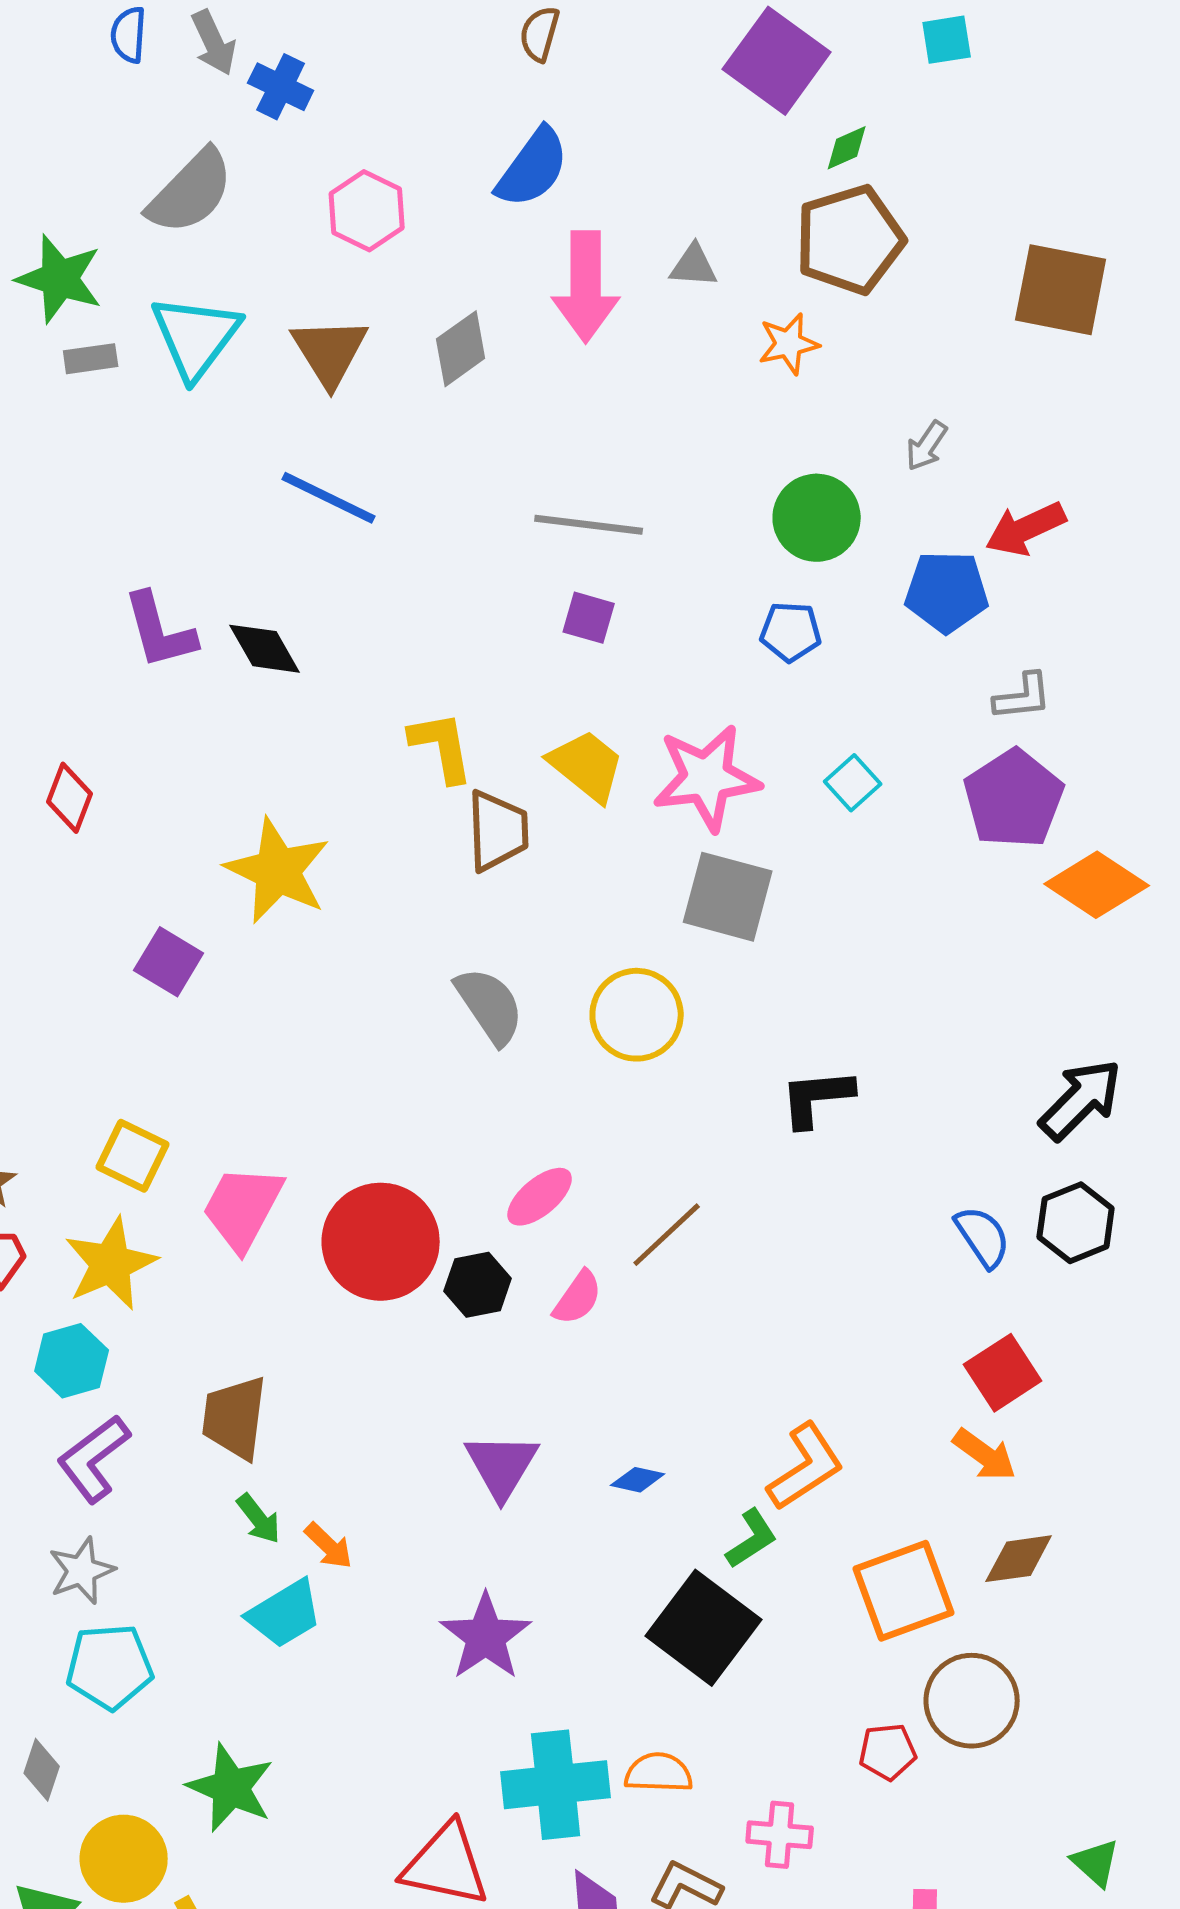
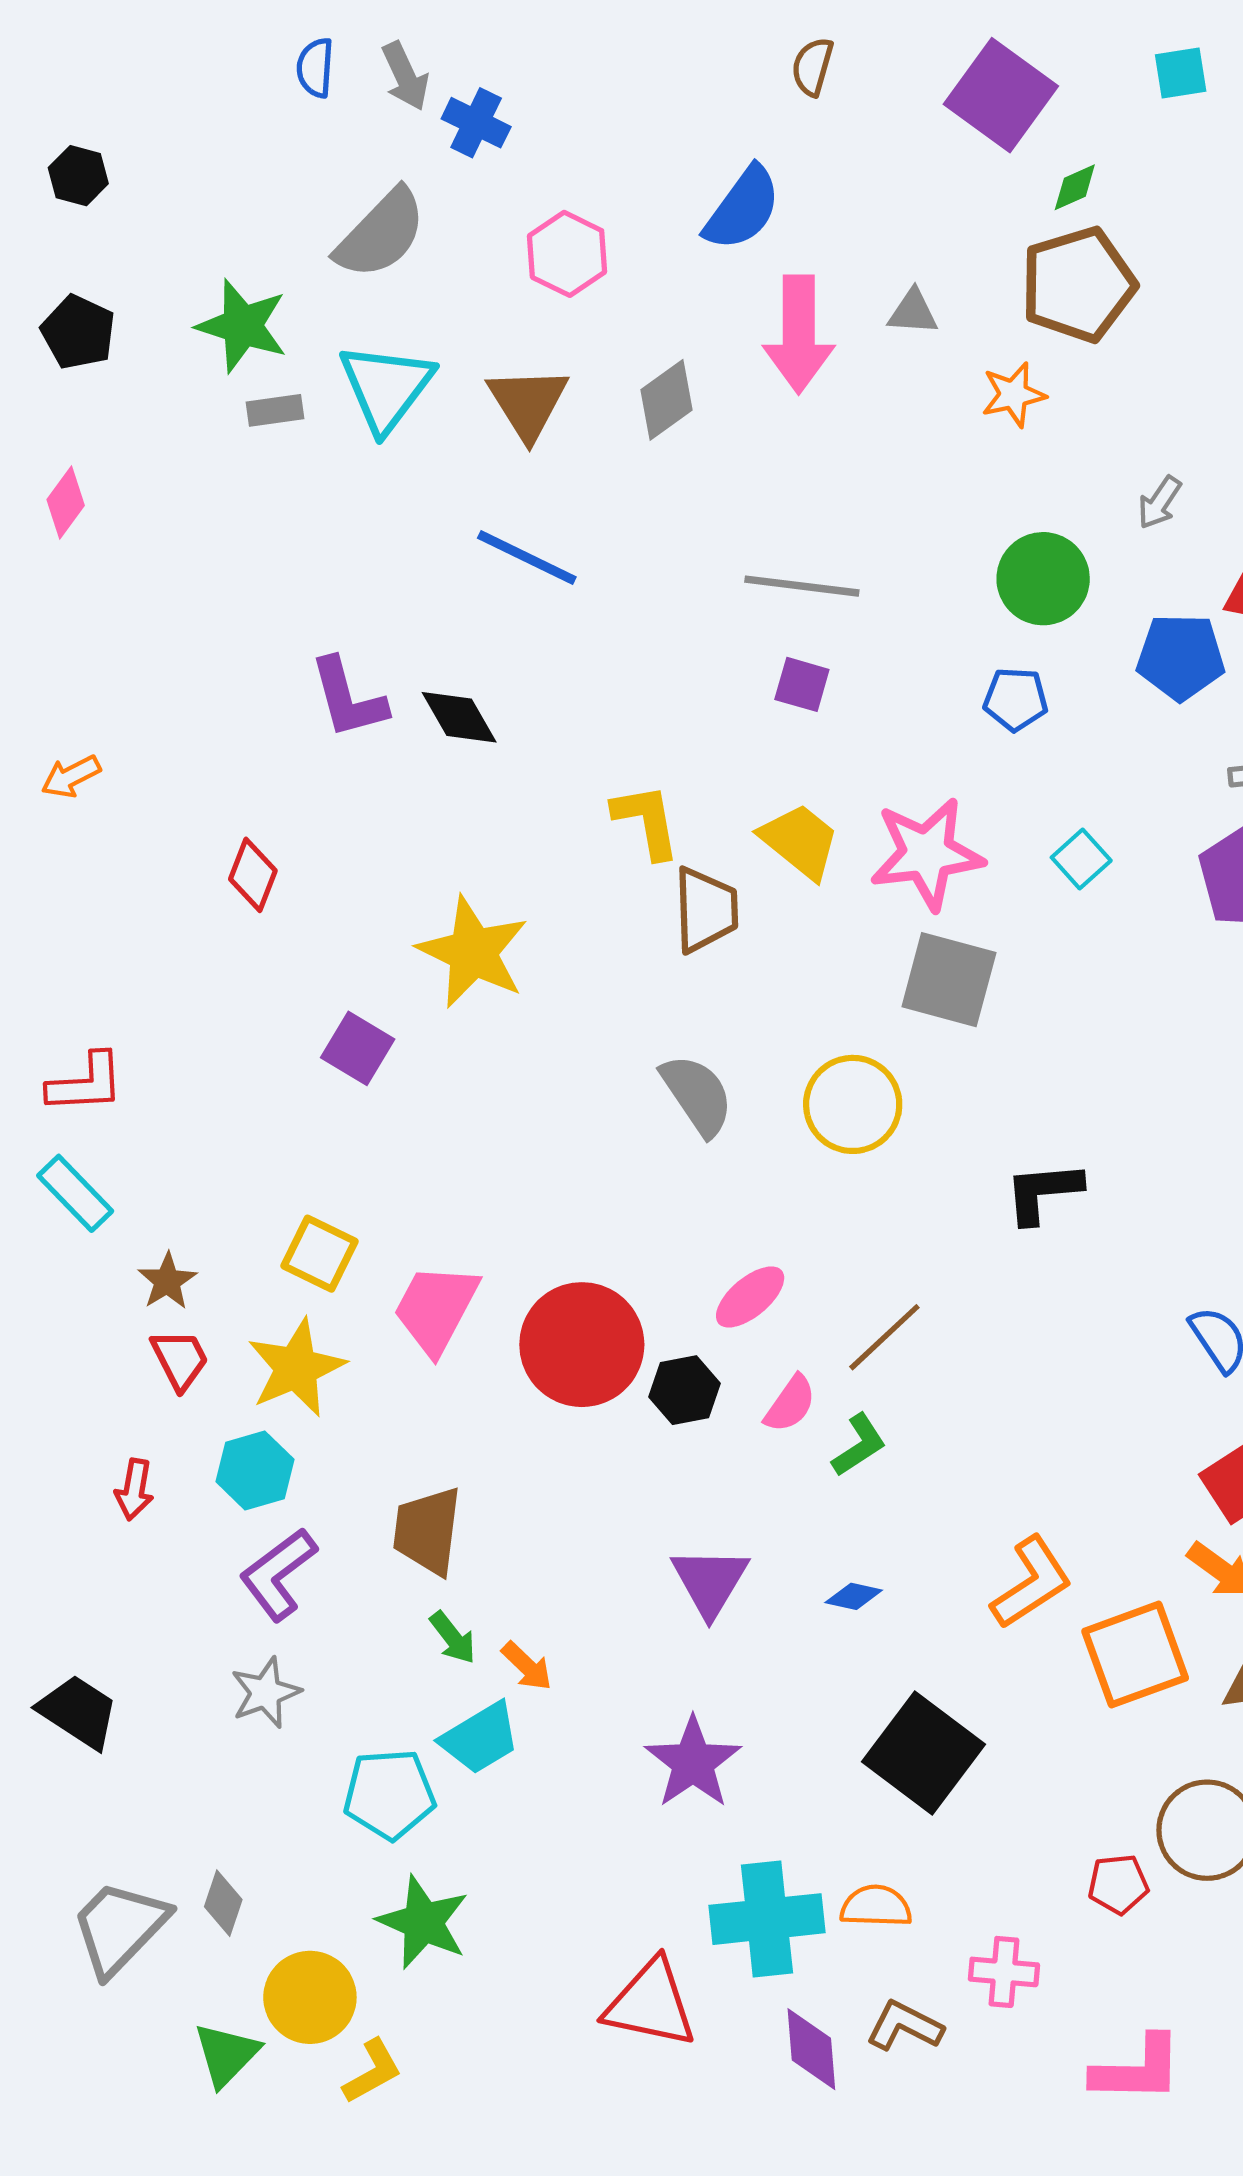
brown semicircle: (540, 34) -> (812, 67), moved
green L-shape: (752, 1539) -> (859, 1445), moved
orange square: (904, 1591) -> (1135, 1655), moved
cyan pentagon: (110, 1667) -> (389, 1794), moved

